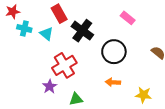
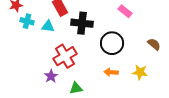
black cross: (82, 31) -> (82, 23), turned -30
cyan triangle: (46, 34) -> (48, 26), turned -32
yellow star: (143, 95) -> (140, 72), moved

